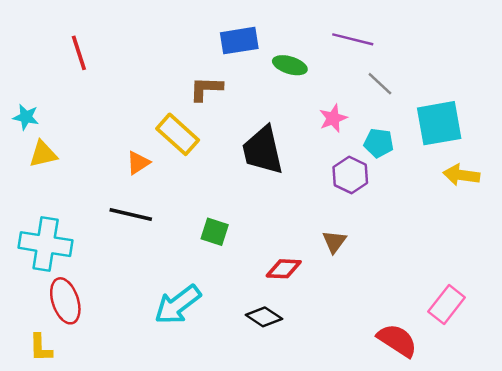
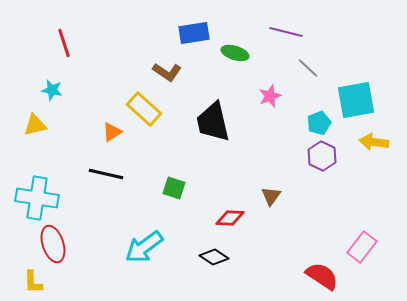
brown L-shape: (206, 89) -> (167, 72), turned -148
cyan star: (26, 117) -> (52, 90), moved
cyan pentagon: (379, 143) -> (319, 123), moved, turned -30
purple hexagon: (350, 175) -> (322, 156), moved

